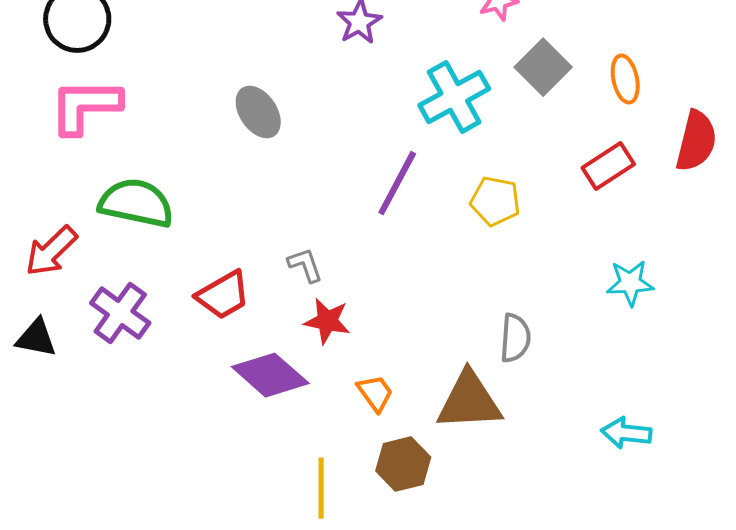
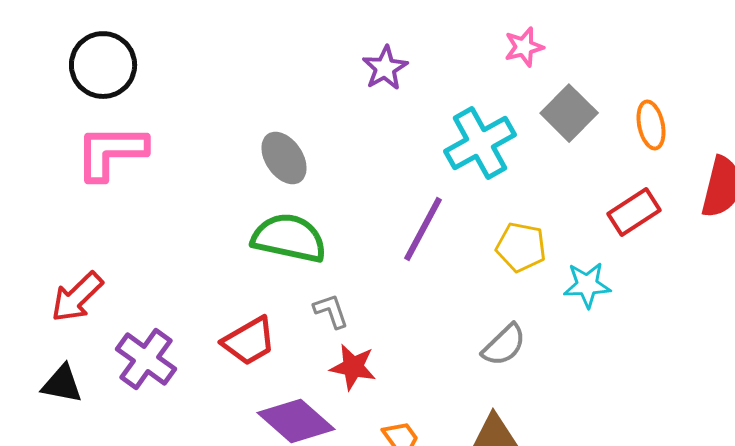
green semicircle: (136, 203) -> (289, 238), moved
cyan star: (630, 283) -> (587, 285), moved
gray semicircle: (515, 338) -> (504, 345), moved, turned 42

